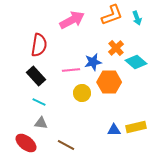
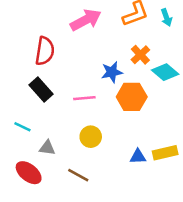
pink line: (71, 70) -> (84, 98), moved
yellow circle: (82, 93) -> (91, 137), moved
cyan line: (39, 102) -> (22, 127), moved

